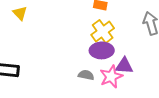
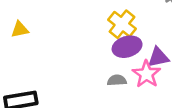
yellow triangle: (20, 13) -> (20, 29), turned -42

